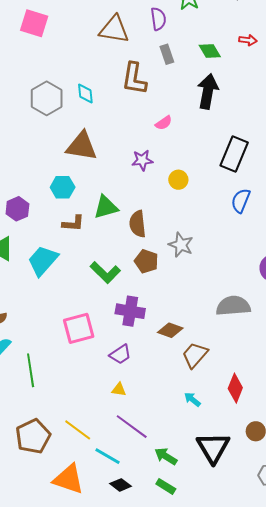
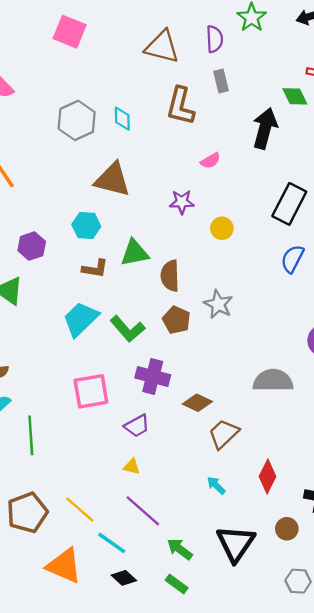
green diamond: (210, 51) -> (295, 96), moved
cyan trapezoid: (43, 261) -> (81, 319), moved

